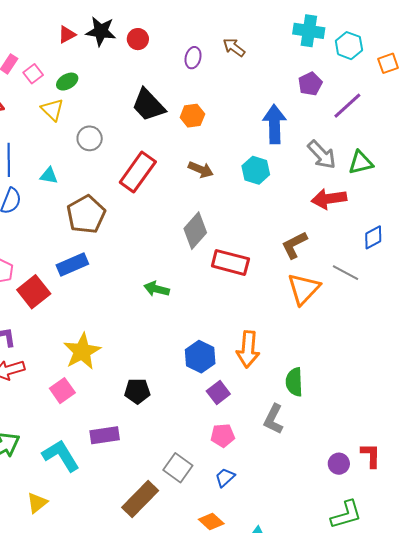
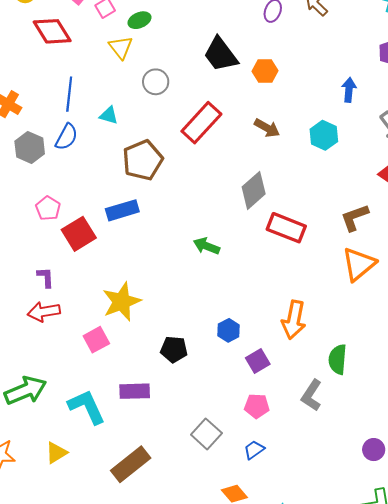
blue arrow: (274, 124) -> (349, 90), size x0.6
blue hexagon: (200, 357) -> (229, 330), moved, size x0.7
brown rectangle: (140, 499) -> (131, 464), moved

